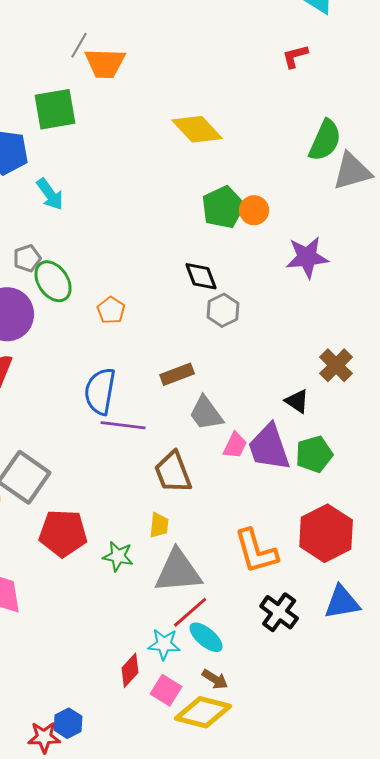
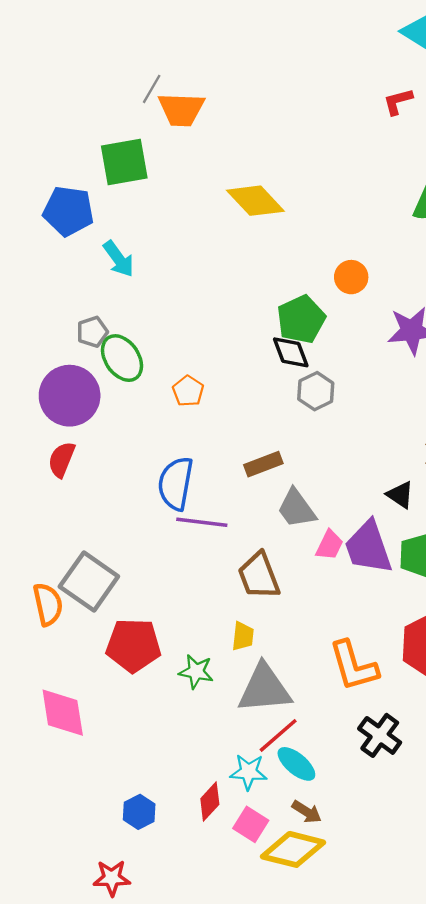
yellow diamond: (197, 129) -> (255, 201), moved
green pentagon: (223, 207) -> (301, 319), moved
blue hexagon: (68, 723) -> (139, 812), moved

